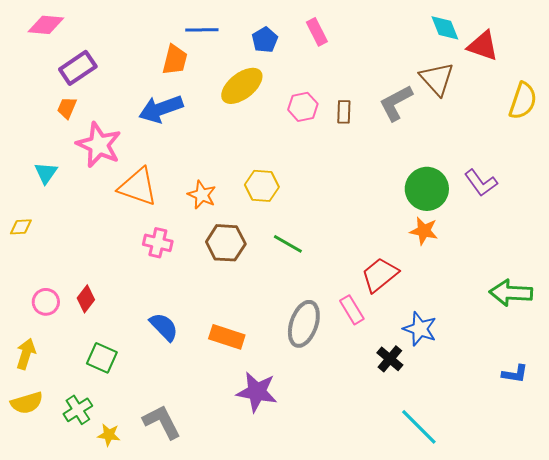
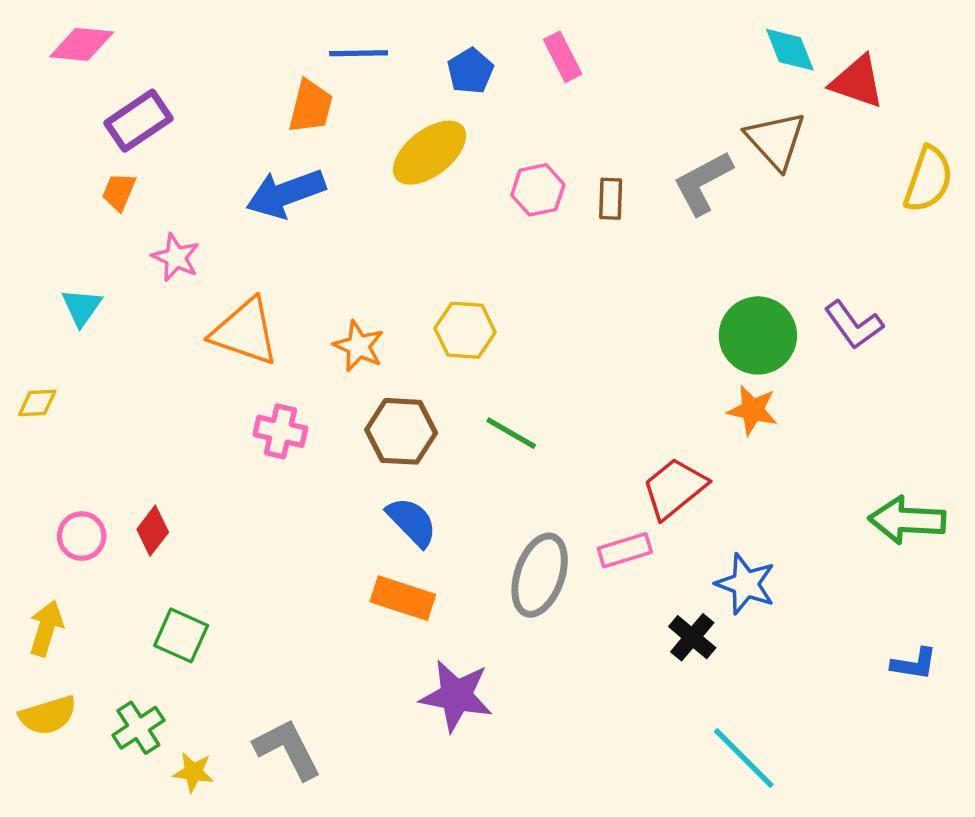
pink star: (99, 145) -> (176, 257), size x0.6
pink rectangle: (352, 310) -> (625, 550), turned -76
blue semicircle: (164, 327) -> (412, 522), moved

